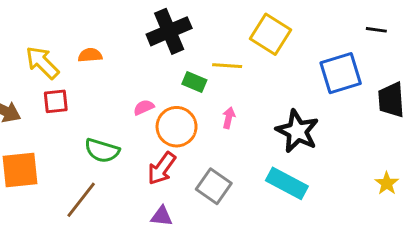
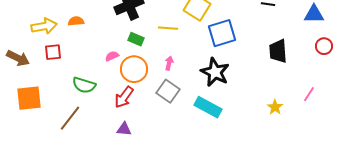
yellow arrow: (42, 63) -> (44, 26), turned 125
blue square: (341, 73) -> (222, 33), moved
green rectangle: (194, 82) -> (136, 39), moved
gray square: (214, 186) -> (168, 91), moved

